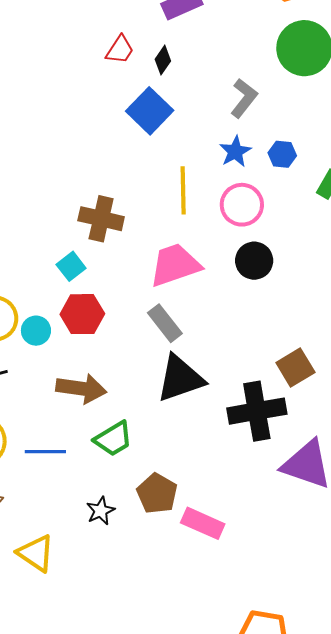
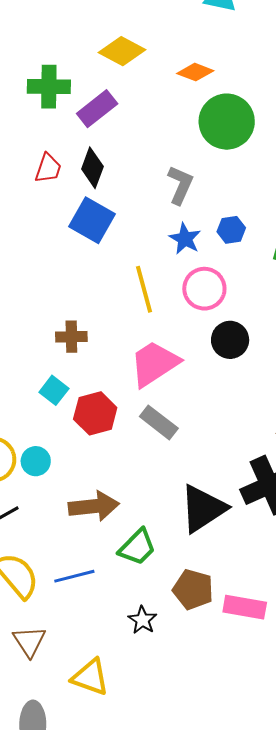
black diamond: (163, 60) -> (92, 168), size x1.4
brown cross: (101, 219) -> (71, 337), size x0.7
red hexagon: (82, 314) -> (95, 413), moved
black triangle: (180, 379) -> (203, 509), moved

